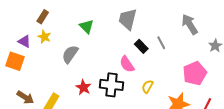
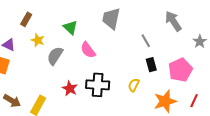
yellow star: (44, 37) -> (38, 40), moved
black rectangle: (141, 46) -> (151, 65), moved, turned 32
pink semicircle: (127, 64) -> (88, 50), moved

